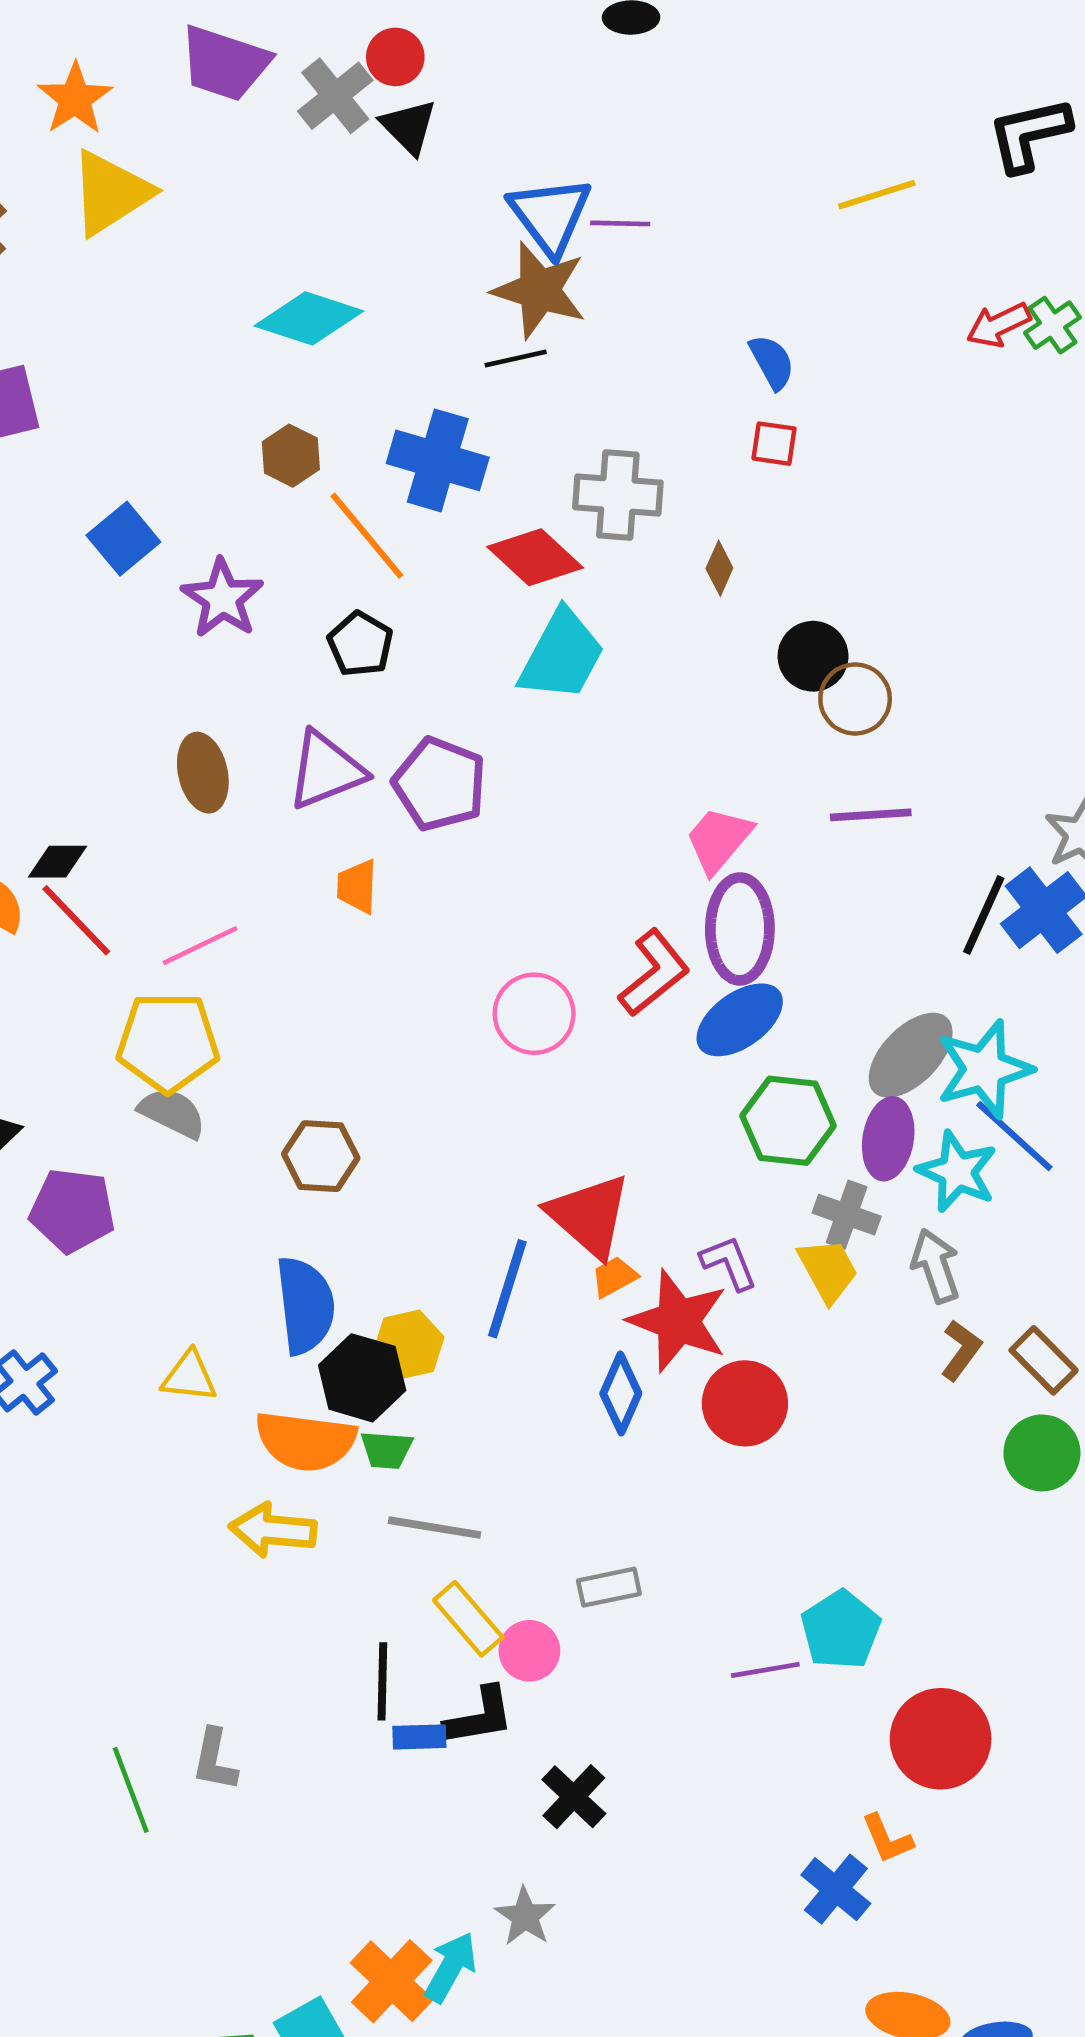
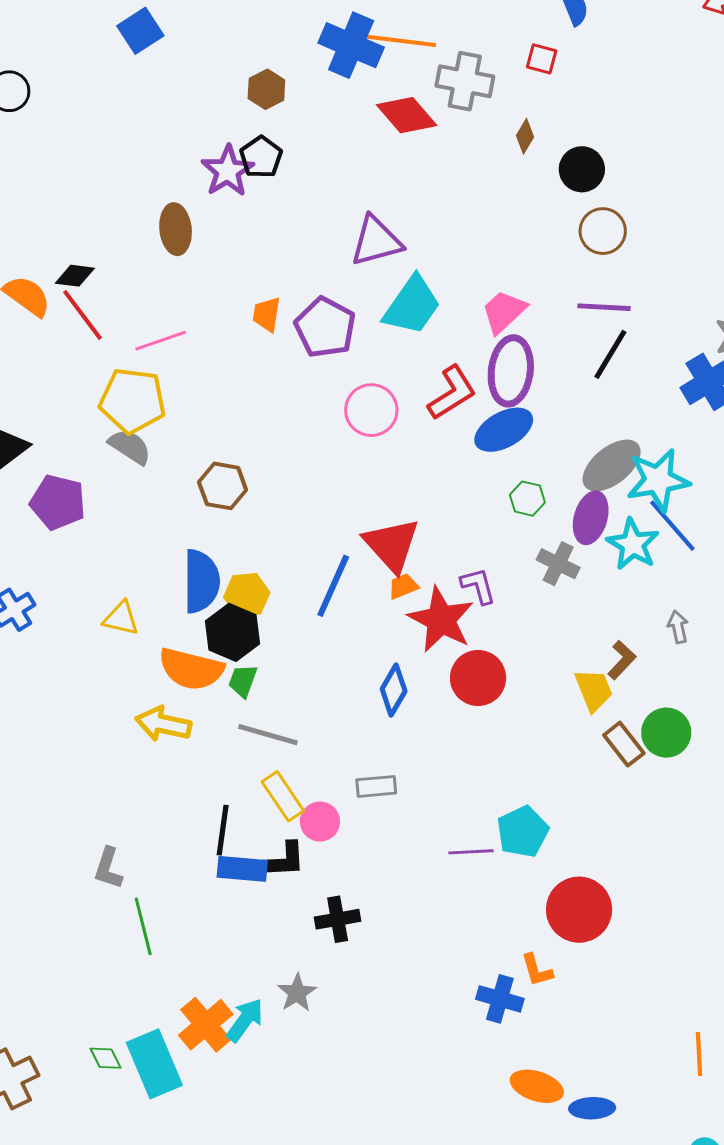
red square: (774, 444) -> (542, 59), moved
brown hexagon: (291, 456) -> (266, 89), moved
orange line: (367, 536) -> (401, 41), moved, turned -50
blue square: (123, 539) -> (140, 31), moved
purple star: (222, 598) -> (228, 171), moved
black pentagon: (360, 644) -> (261, 157), moved
cyan trapezoid: (562, 655) -> (412, 305), moved
black circle: (813, 656) -> (582, 169), moved
purple triangle: (326, 770) -> (376, 241), moved
purple pentagon: (440, 784) -> (325, 327), moved
black line: (984, 915) -> (610, 354), moved
green hexagon: (788, 1121) -> (527, 499), size x0.6
gray arrow: (936, 1266) -> (678, 627), moved, size x0.7
yellow trapezoid: (828, 1270) -> (594, 690), moved
yellow hexagon: (409, 1345) -> (247, 595), moved
brown rectangle: (1044, 1360) -> (624, 744), moved
blue diamond: (621, 1394) -> (394, 690), moved
green trapezoid: (386, 1450) -> (243, 681), turned 99
blue rectangle: (419, 1737) -> (242, 869), size x1.4
green line: (131, 1790) -> (143, 926), moved
black cross: (574, 1797) -> (338, 919), turned 30
blue cross: (836, 1889) -> (500, 999), turned -30

